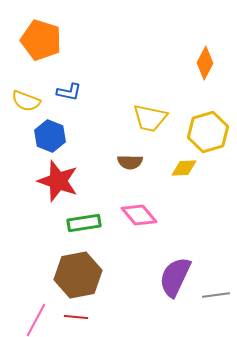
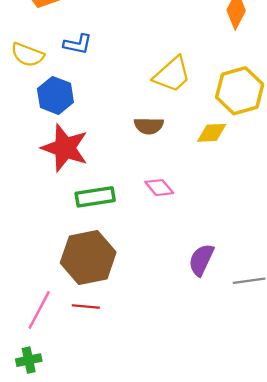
yellow trapezoid: (150, 118) -> (172, 74), turned -54
pink diamond: (139, 215) -> (159, 188), size x0.7
purple semicircle: (175, 277) -> (201, 260), size x0.7

